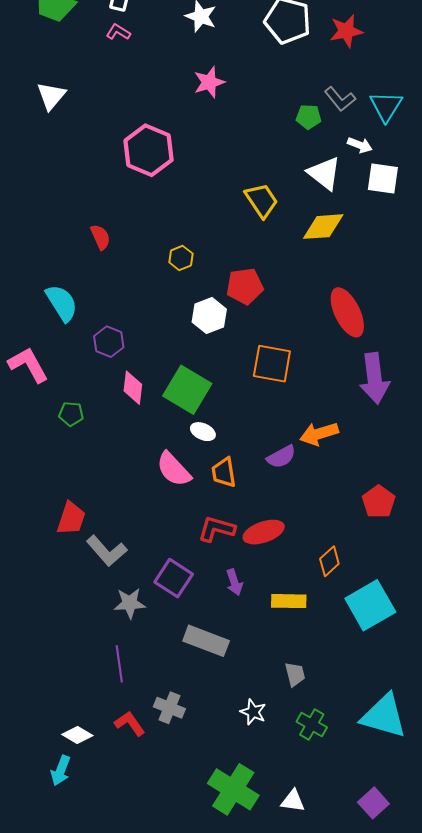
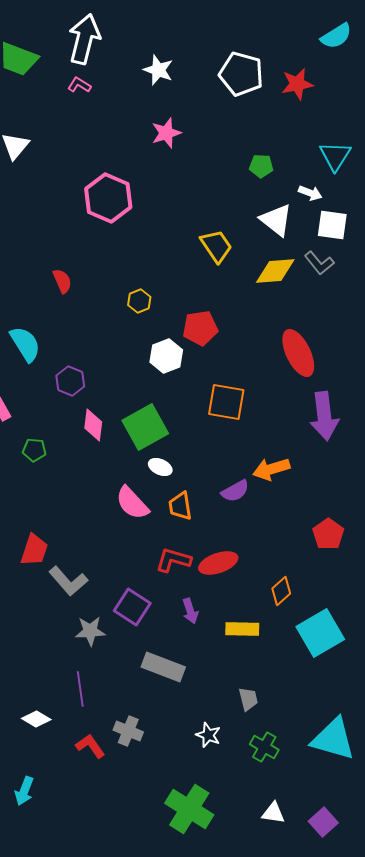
gray L-shape: (340, 99) -> (319, 263), moved
green square: (187, 390) -> (145, 427), turned 30
white diamond: (77, 735) -> (36, 719), moved
white triangle: (293, 801) -> (273, 813), moved

